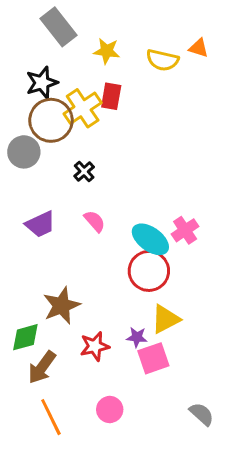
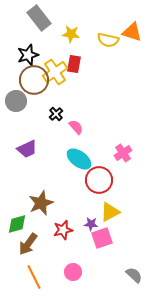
orange triangle: (199, 48) -> (132, 32), size x1.5
pink semicircle: (95, 221) -> (76, 127), moved
cyan ellipse: (150, 239) -> (79, 159), moved

